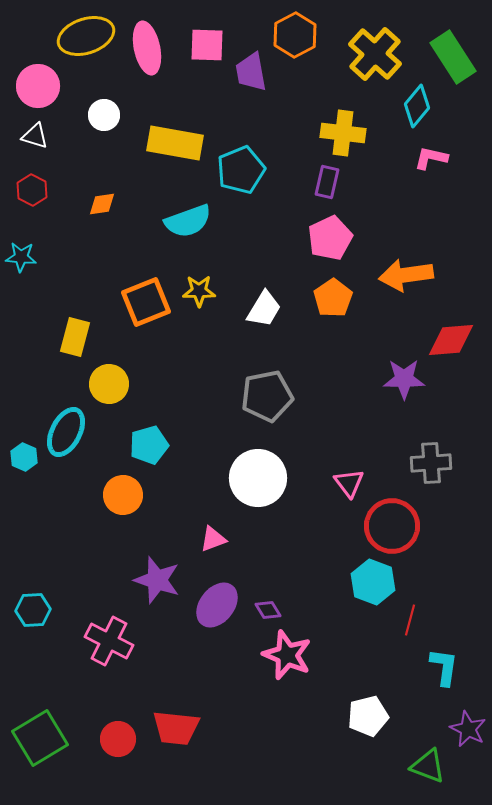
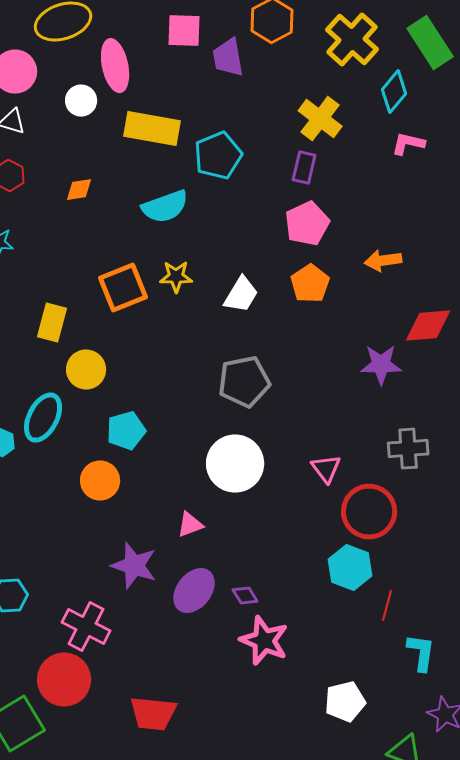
pink ellipse: (147, 48) -> (115, 66), moved
yellow cross: (343, 133) -> (320, 119), turned 30
orange arrow: (406, 275) -> (383, 261), size x0.7
red circle: (118, 739) -> (64, 680), moved, size x1.5

